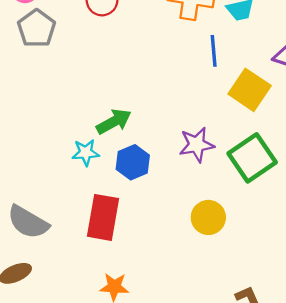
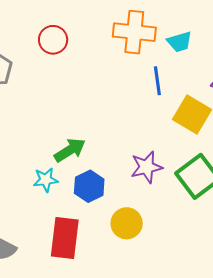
yellow circle: (208, 217) -> (127, 223), moved

